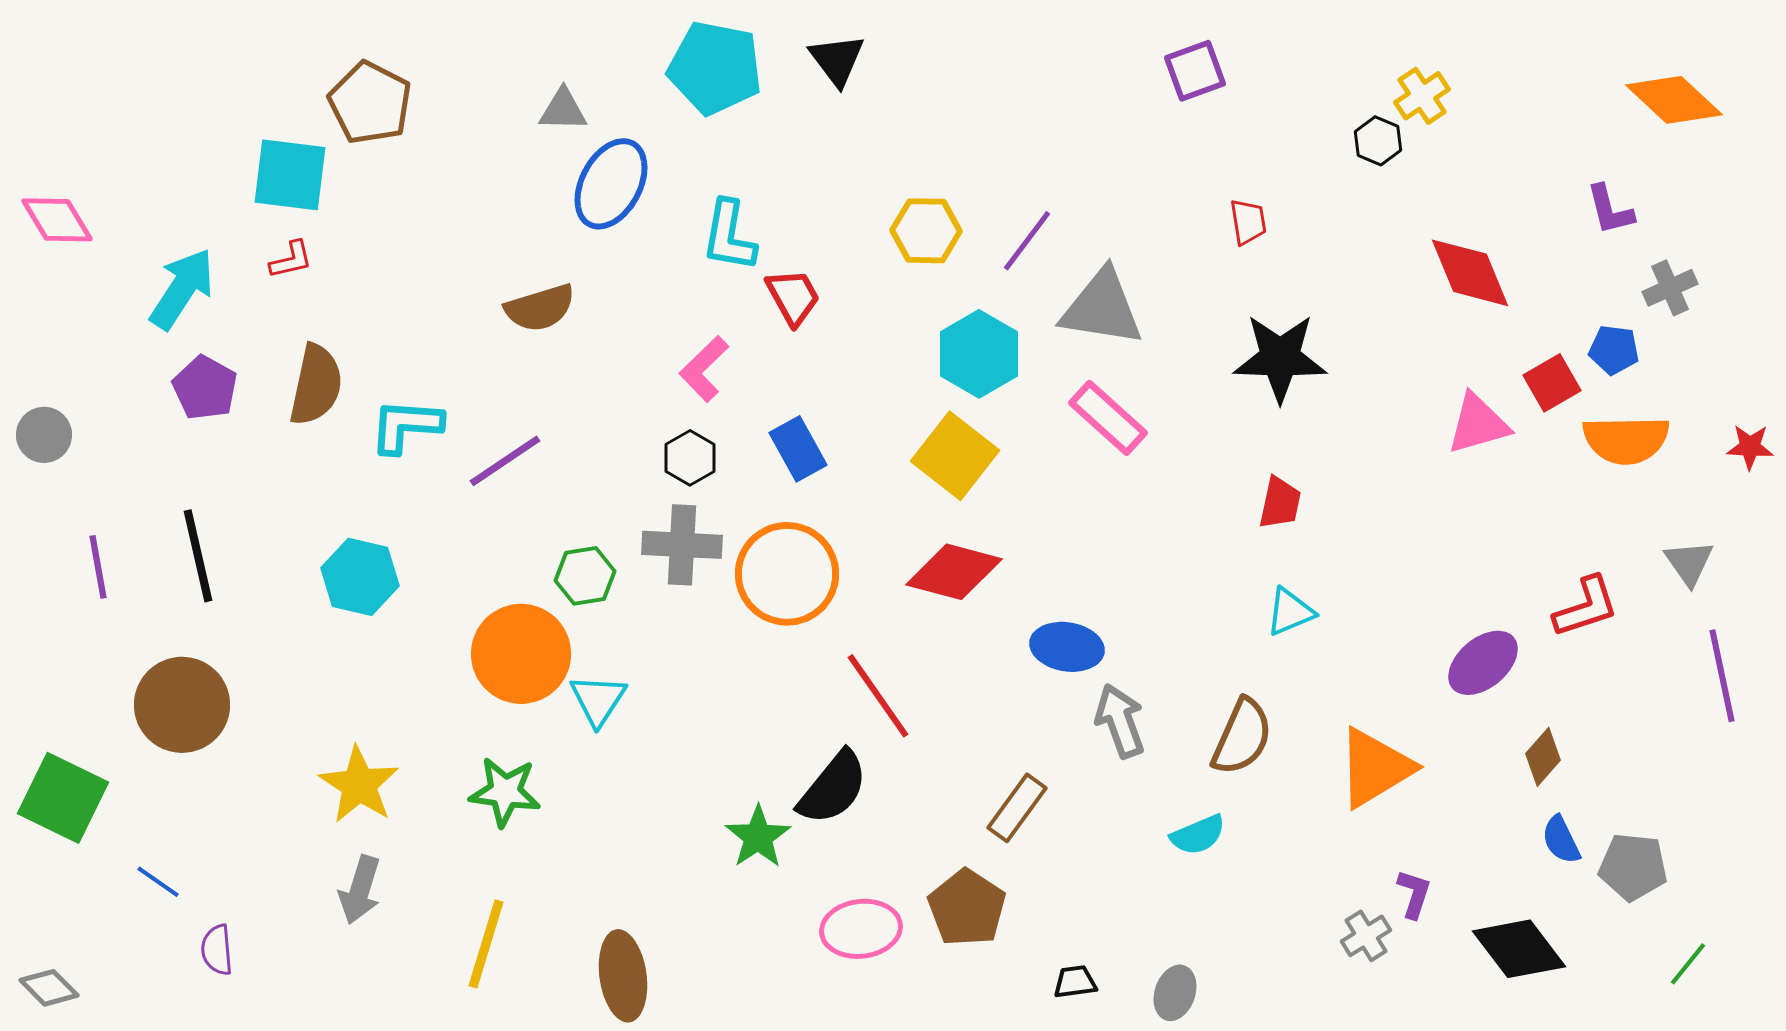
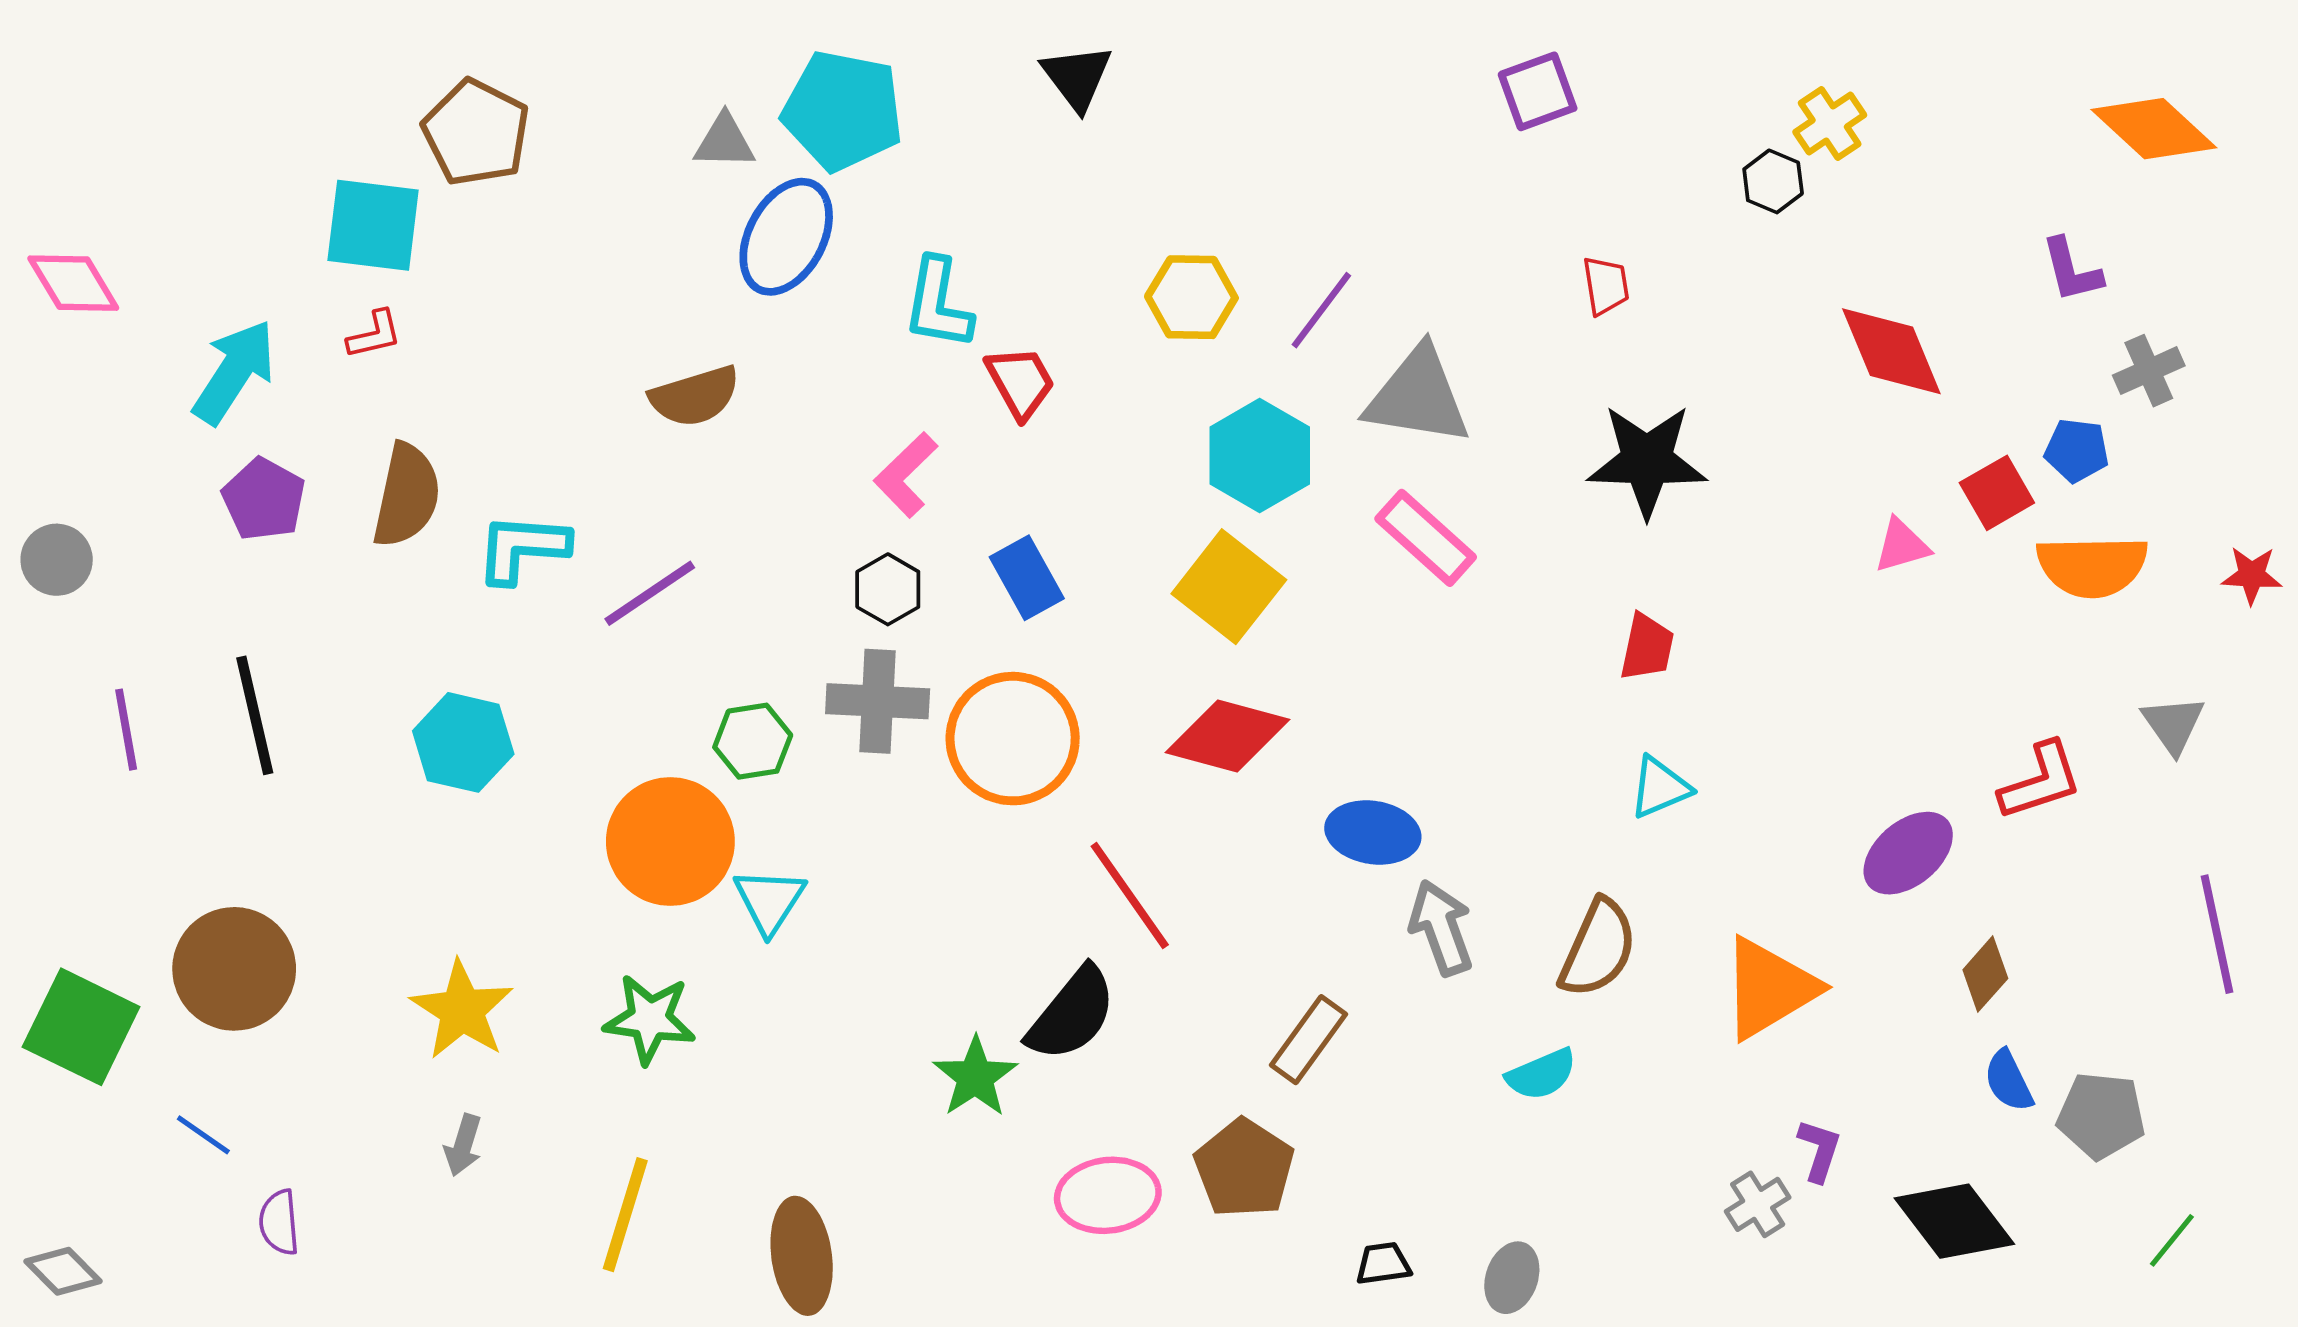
cyan pentagon: (715, 68) -> (843, 111), moved
pink triangle: (1478, 424) -> (1902, 546), size x0.7
purple line: (1722, 676) -> (2217, 934), moved
brown circle: (182, 705) -> (234, 969), moved
gray arrow: (360, 890) -> (463, 1145), size x0.7

